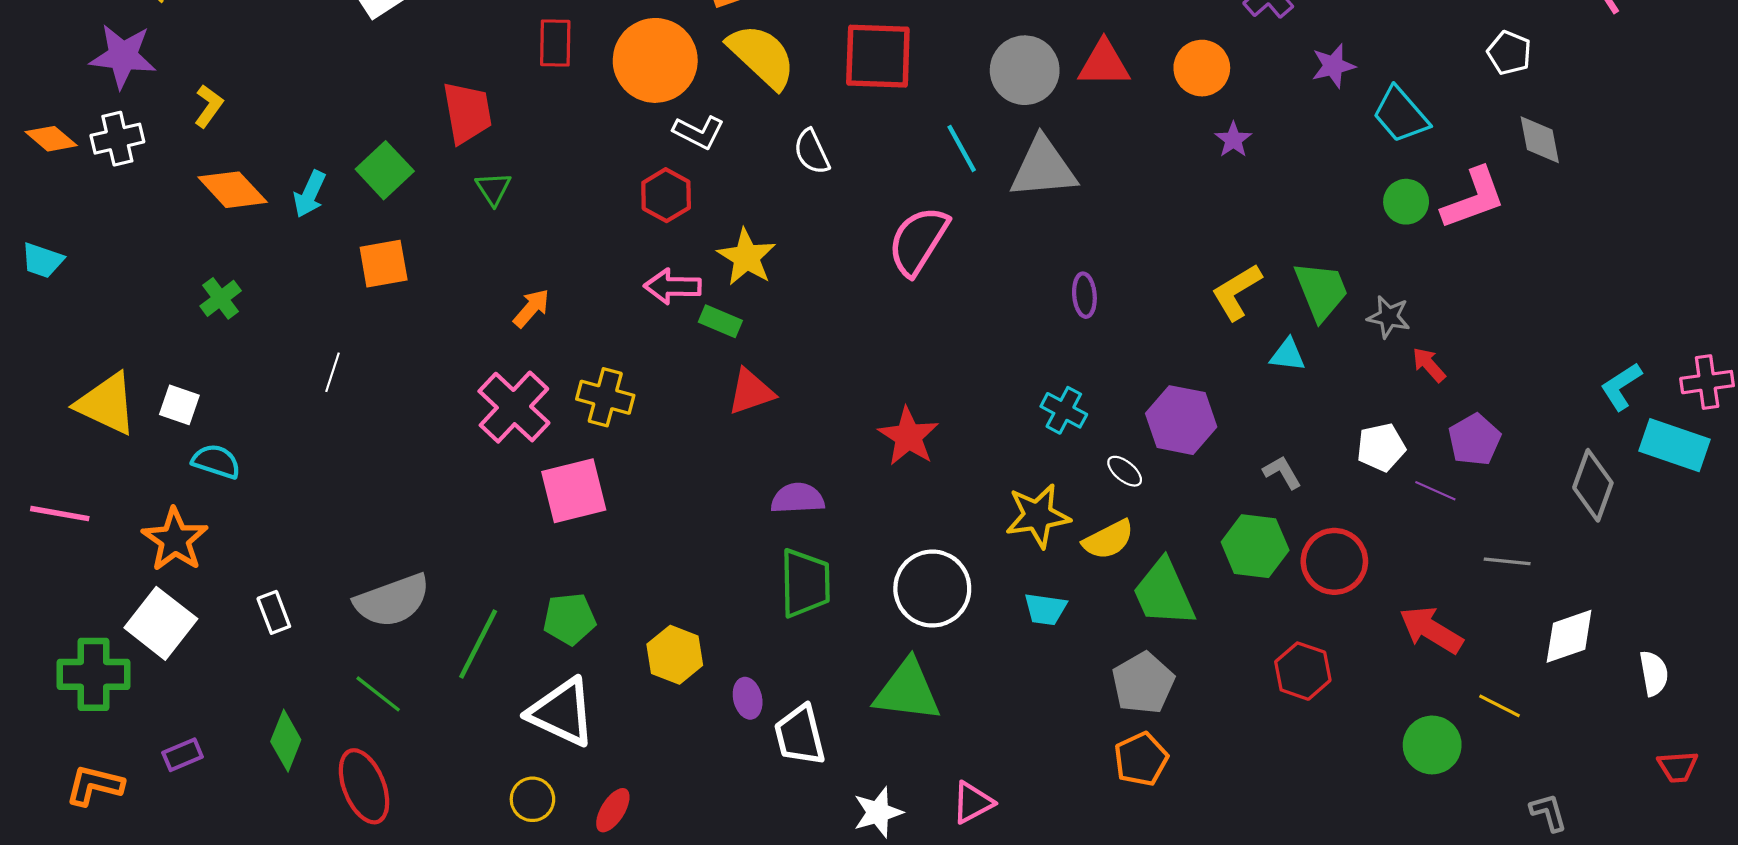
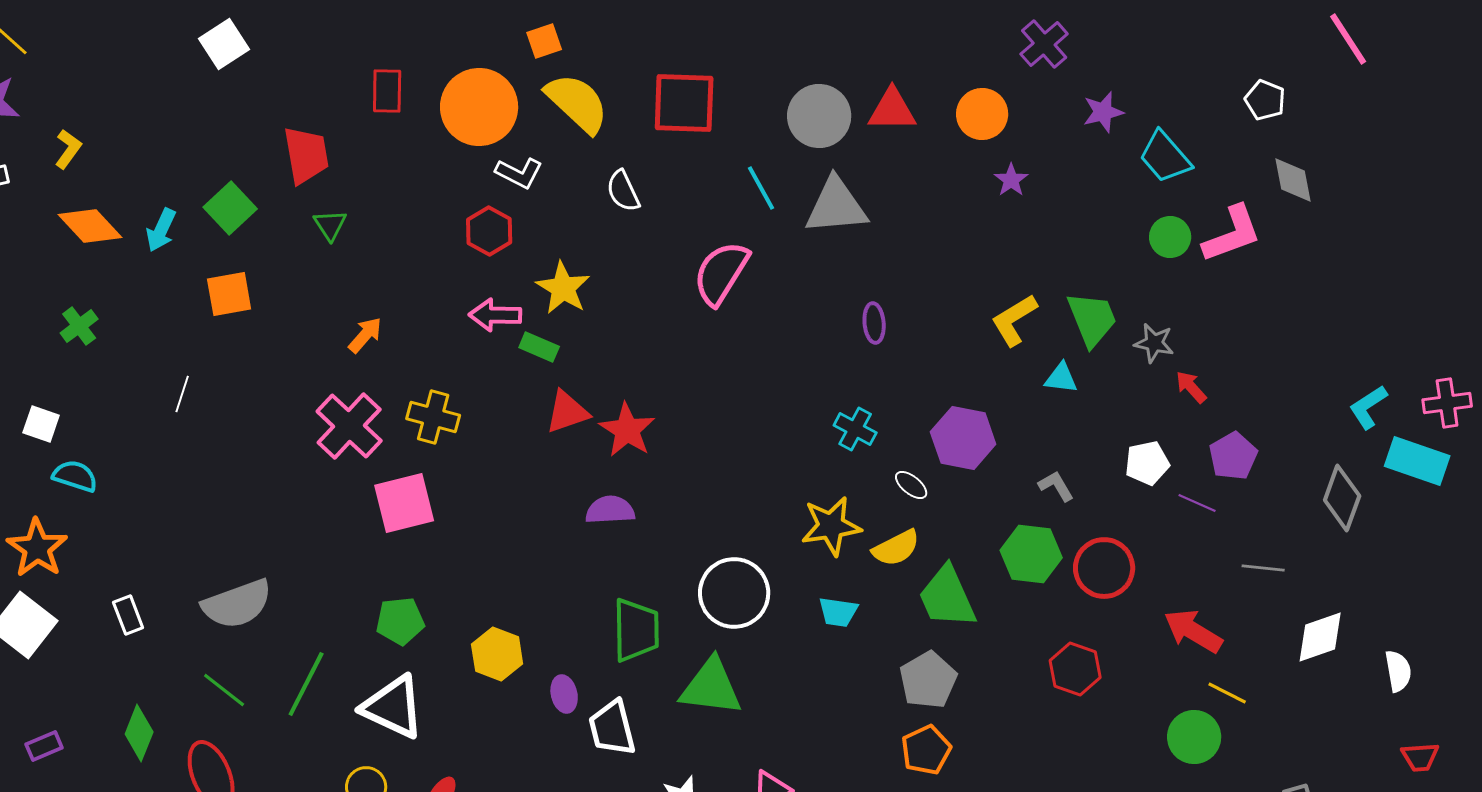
red star: (908, 436) -> (627, 430), moved
green trapezoid: (805, 583) -> (636, 630), moved
green line: (478, 644) -> (306, 684), moved
yellow line: (1500, 706) -> (1227, 693), moved

